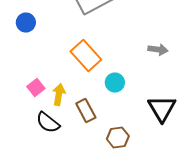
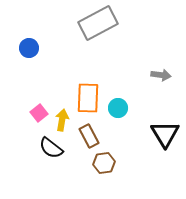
orange rectangle: (86, 56) -> (88, 98), moved, turned 44
brown hexagon: (118, 138) -> (104, 163), moved

